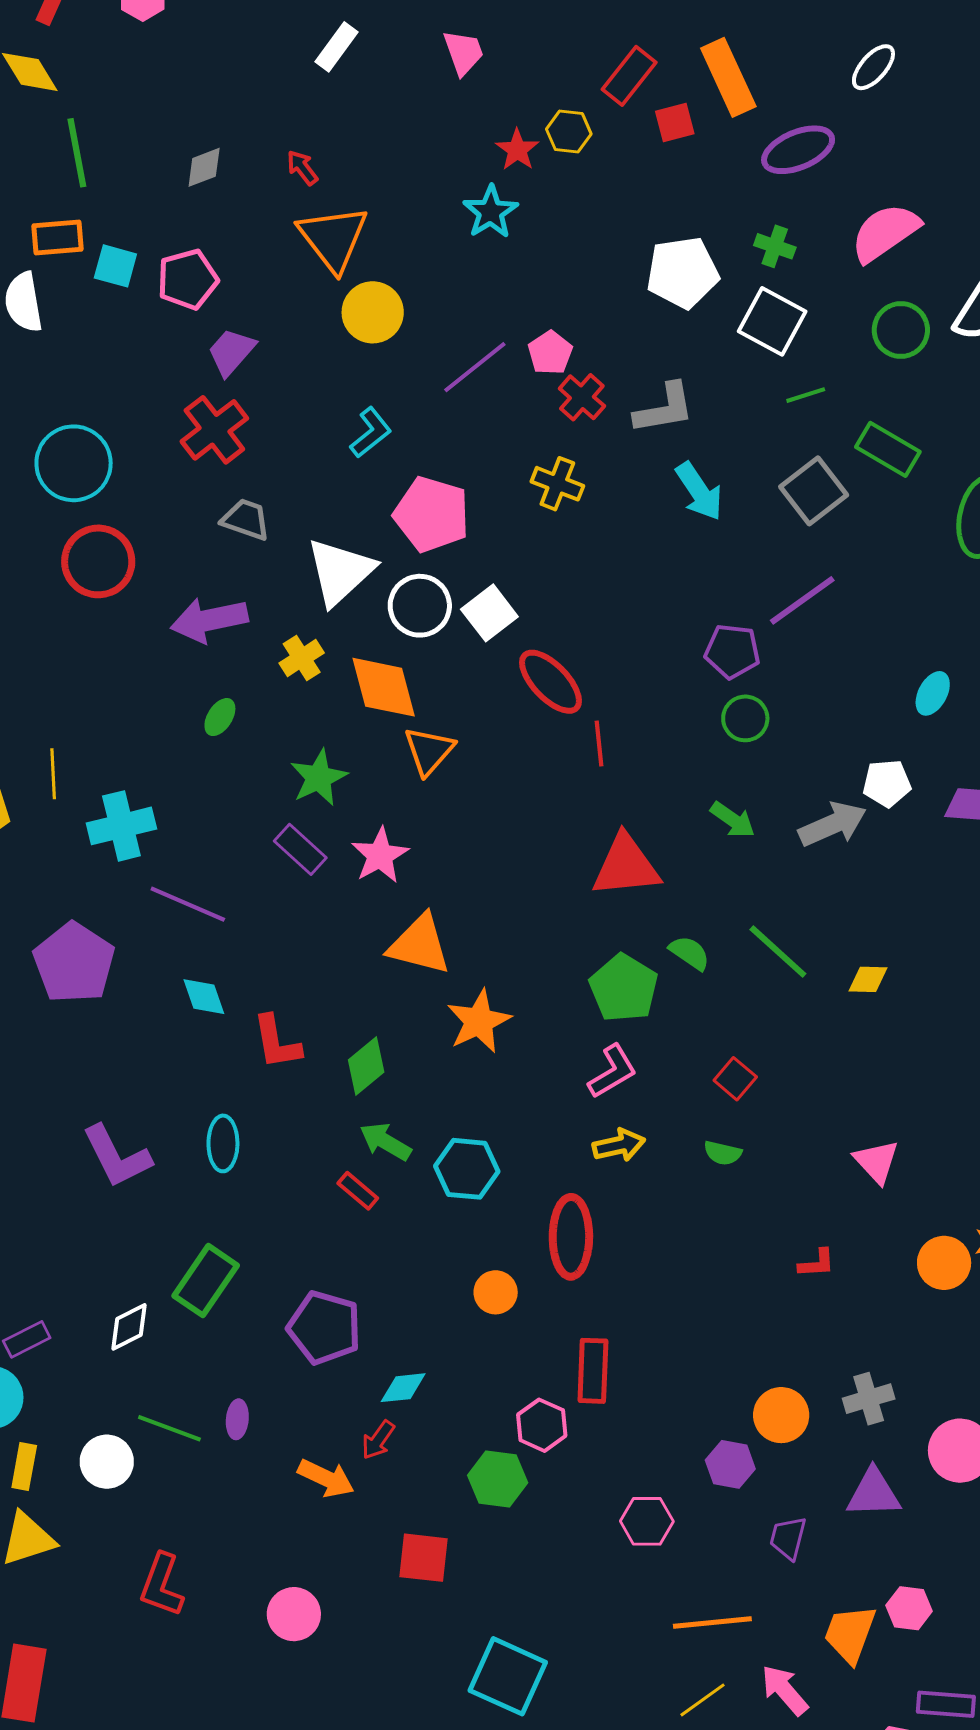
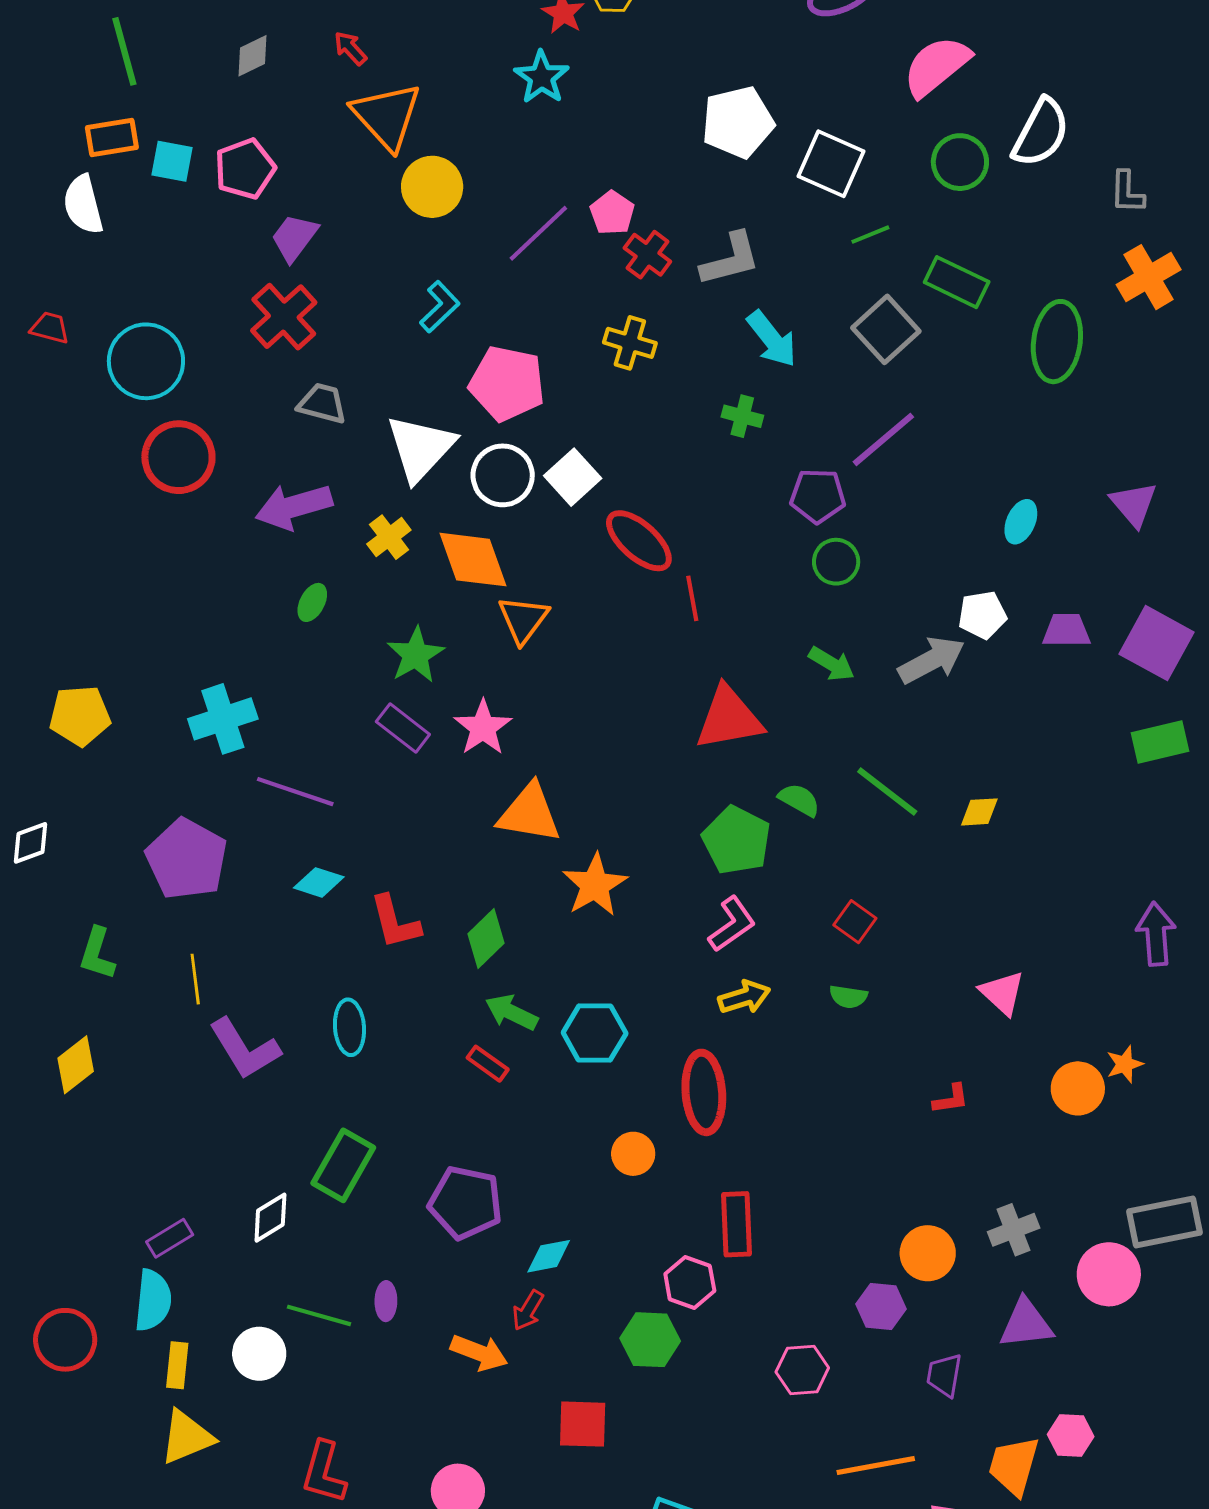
green cross: (775, 246) -> (742, 416), moved
yellow line: (53, 774) -> (195, 979), moved
cyan diamond: (204, 997) -> (319, 882), turned -48

